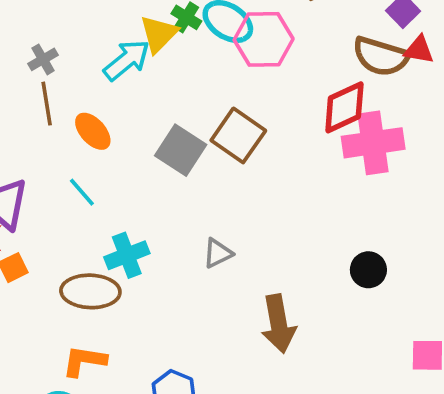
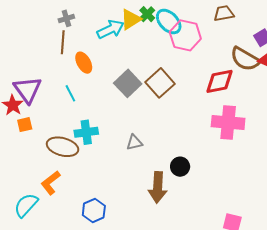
pink cross: (373, 143) -> (228, 123), moved
black circle: (368, 270) -> (180, 167), moved
orange L-shape: (84, 361) -> (51, 183), turned -60

